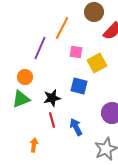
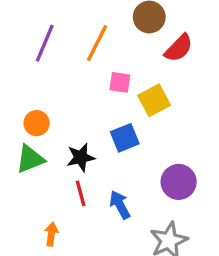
purple line: (40, 48) -> (45, 43), moved
blue square: (79, 86) -> (125, 138), turned -36

